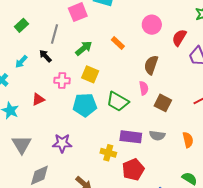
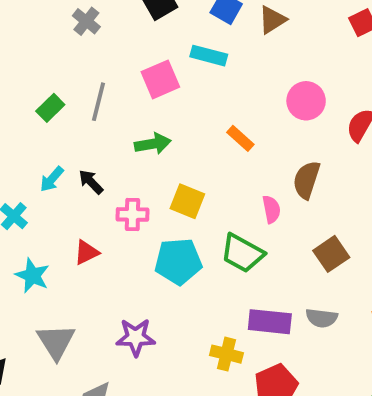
gray line: (54, 34) -> (99, 102), moved
green arrow: (84, 48) -> (153, 144), moved, turned 30
black arrow: (45, 56) -> (91, 182), moved
pink semicircle: (144, 88) -> (271, 209), moved
brown square: (163, 103) -> (331, 254), turned 30

